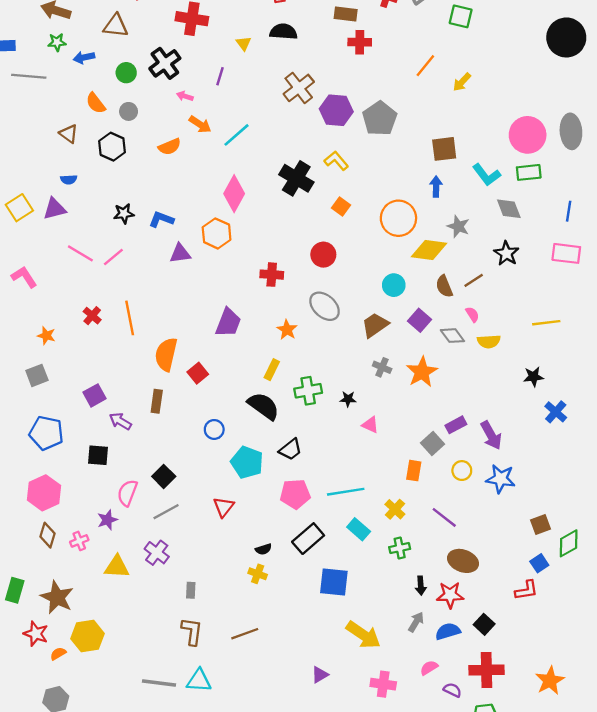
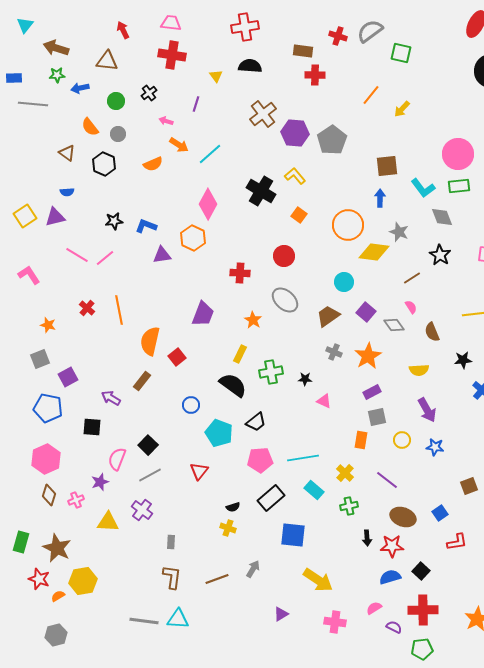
black cross: (165, 63) -> (149, 93), size x0.6
brown semicircle: (444, 286) -> (432, 332), moved
yellow semicircle: (489, 341) -> (419, 370), moved
purple square: (94, 395) -> (68, 377), moved
brown rectangle: (157, 401) -> (142, 381), turned 30
purple rectangle: (456, 425) -> (372, 392), moved
gray square: (432, 444) -> (377, 417), turned 30
blue star: (501, 479) -> (435, 447), size x0.7
blue square: (539, 563) -> (440, 513), moved
gray arrow: (416, 622) -> (253, 569), moved

